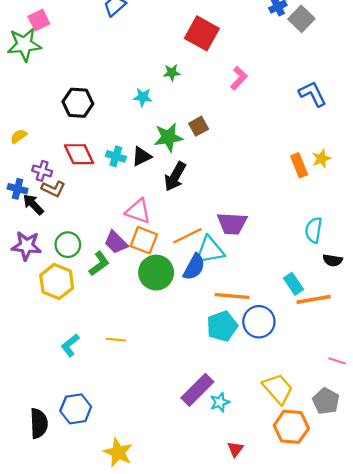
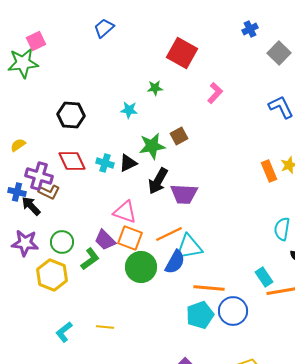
gray square: (301, 19) -> (279, 53), moved
purple cross: (42, 171) -> (39, 176), size x1.5
purple trapezoid: (232, 223) -> (184, 194), moved

